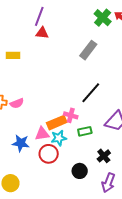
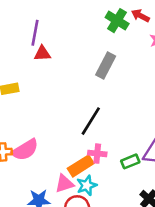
black line: (91, 93) -> (91, 121), moved
pink semicircle: (17, 103) -> (25, 150), size x1.5
green rectangle: (85, 131) -> (130, 161), moved

